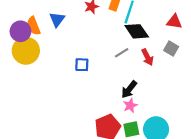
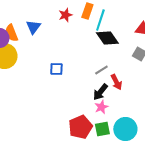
gray line: (122, 53) -> (101, 70), moved
red arrow: (147, 57) -> (116, 82), moved

